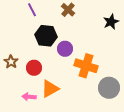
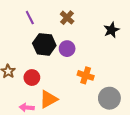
purple circle: (65, 49) -> (67, 49), moved
orange cross: (86, 66) -> (86, 75), size x0.7

